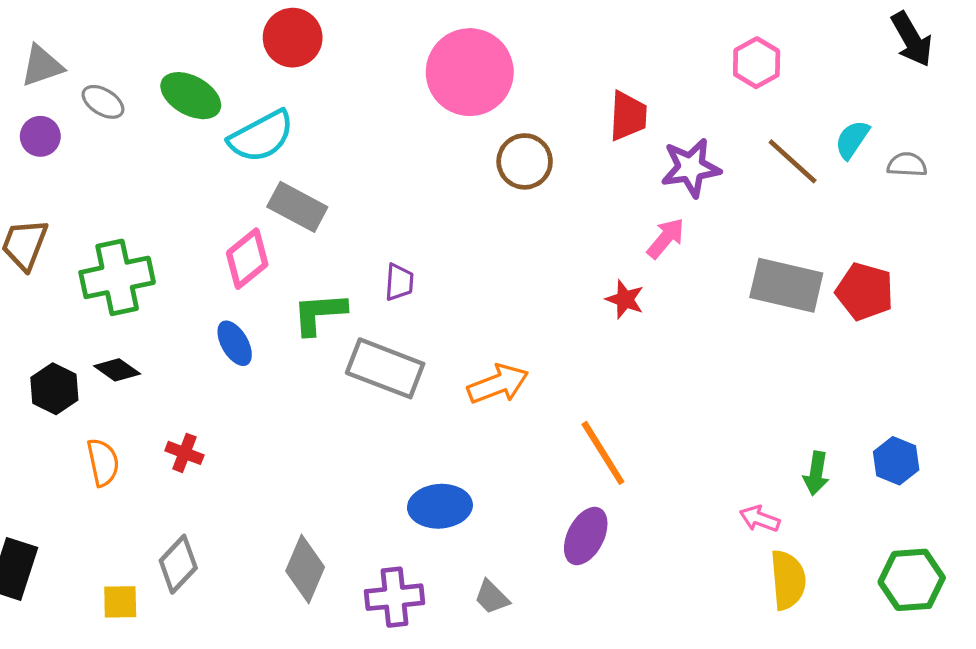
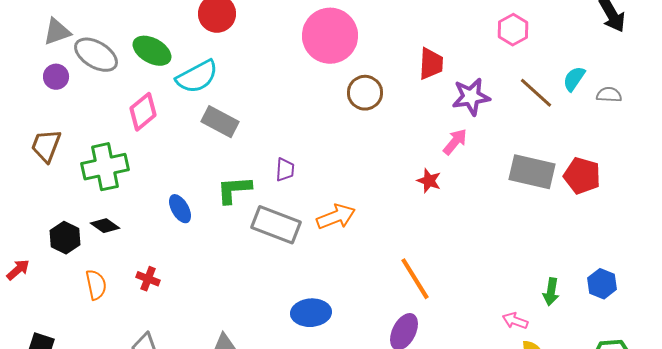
gray ellipse: (103, 102) -> (96, 55), size x1.6
pink diamond: (247, 259) -> (143, 112), moved
orange arrow: (498, 384) -> (336, 217), moved

